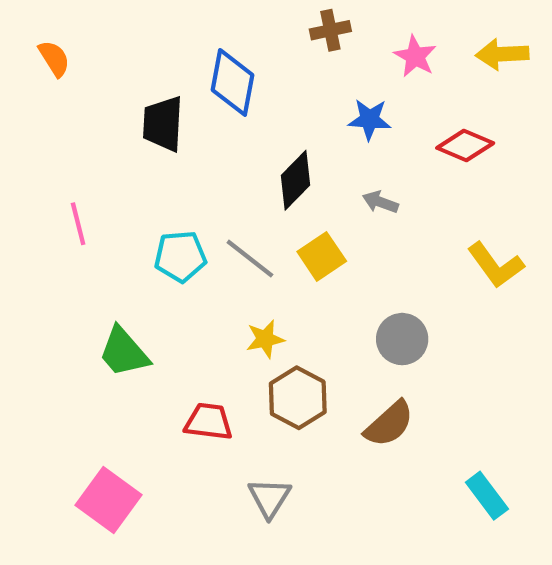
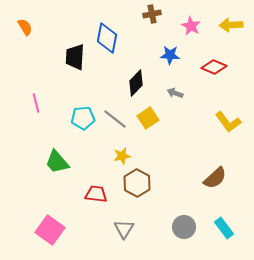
gray circle: (402, 339) -> (184, 227), moved
brown semicircle: (389, 424) -> (215, 178), moved

